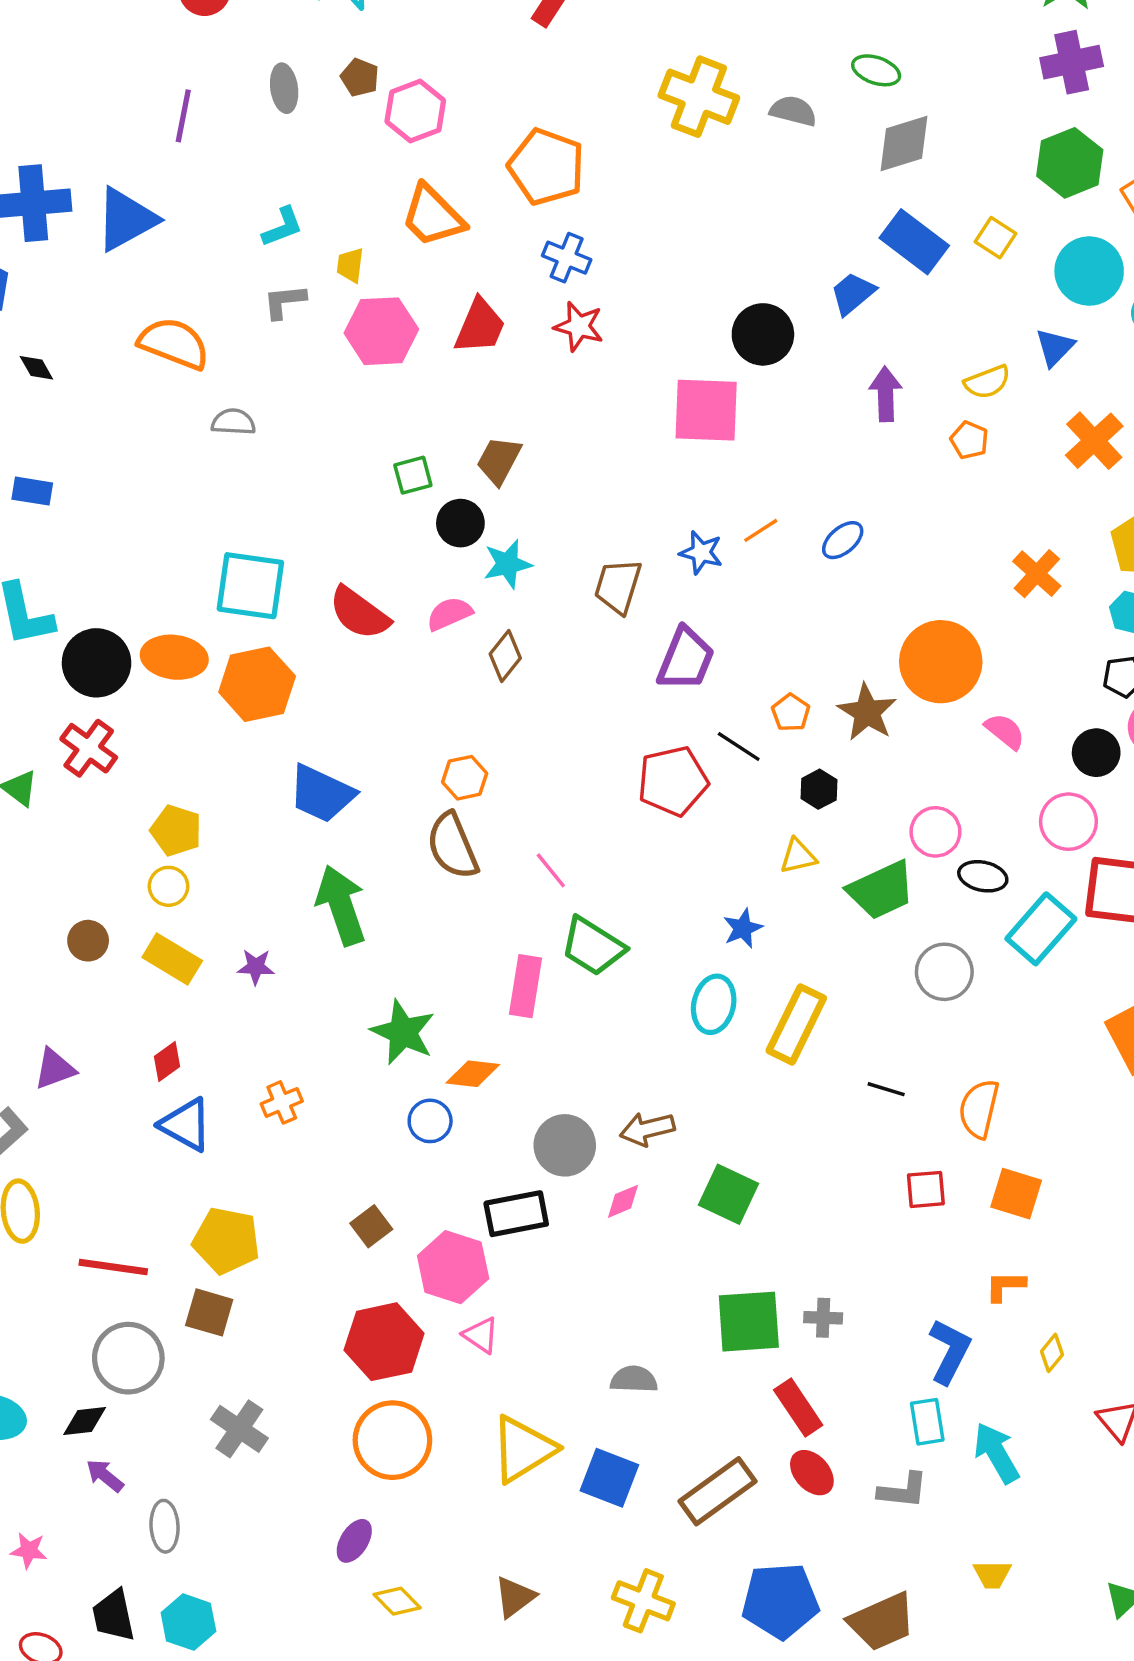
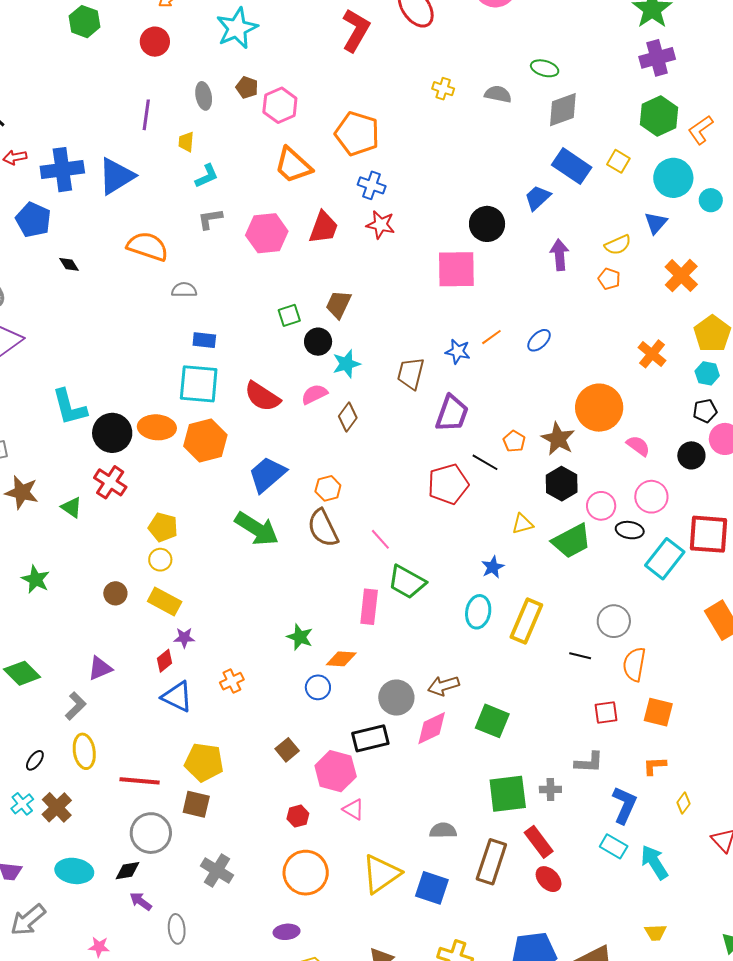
yellow cross: (699, 97) -> (443, 89), size x0.5
yellow trapezoid: (350, 265) -> (186, 142), moved
blue rectangle: (32, 491) -> (204, 340), moved
black hexagon: (819, 789) -> (562, 484), moved, size x1.5
blue trapezoid: (322, 794) -> (267, 474), moved, turned 117
pink circle: (1068, 822) -> (651, 497), moved
green arrow: (341, 905) -> (257, 529), moved, turned 144
purple star: (256, 967) -> (184, 638), moved
gray circle: (944, 972) -> (614, 621), moved
green star: (403, 1032) -> (300, 637), size x0.7
pink diamond: (623, 1201) -> (432, 728), size x1.6
red hexagon: (384, 1342) -> (298, 816), size x0.5
cyan rectangle: (927, 1422) -> (614, 846), turned -48
brown rectangle: (718, 1491) -> (491, 862), moved, turned -33
gray L-shape: (903, 1491) -> (589, 762), moved
purple ellipse: (354, 1541) -> (287, 932), turned 55

